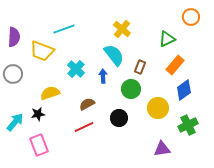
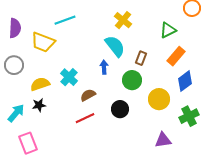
cyan cross: (76, 69) -> (69, 77), moved
yellow semicircle: (50, 93) -> (40, 84), moved
pink rectangle: (39, 145) -> (28, 143), moved

